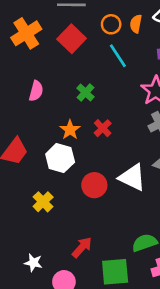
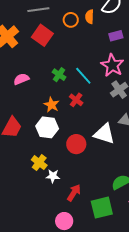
cyan line: (118, 56) -> (83, 76), moved
pink semicircle: (36, 91) -> (21, 79), turned -119
white star: (33, 263) -> (53, 176), moved

